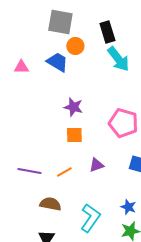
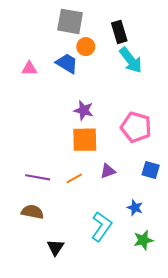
orange square: (74, 135) -> (85, 140), size x1.5
brown semicircle: (50, 204) -> (32, 212), moved
blue star: (128, 207) -> (135, 208), moved

